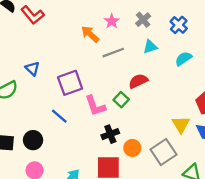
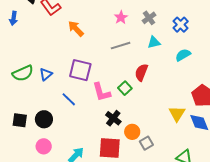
orange arrow: (90, 34) -> (76, 29), moved
blue triangle: (32, 69) -> (46, 74), moved, turned 32
red semicircle: (138, 81) -> (141, 72), turned -48
purple square: (70, 83) -> (80, 70), turned 30
black cross: (110, 134) -> (113, 118), turned -35
gray square: (163, 152) -> (146, 143), moved, size x0.6

